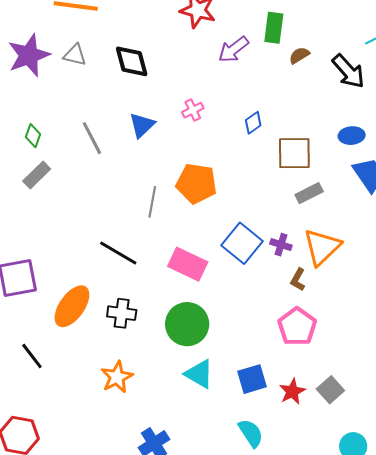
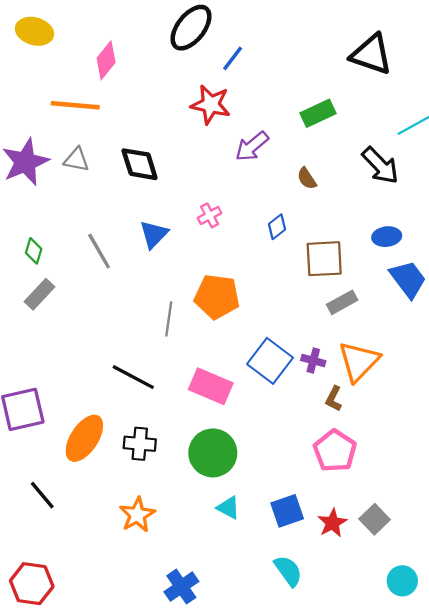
green rectangle: (274, 28) -> (318, 113), moved, turned 60
brown semicircle: (299, 55) -> (307, 178), moved, turned -90
cyan triangle: (199, 374) -> (228, 508), size x0.7

